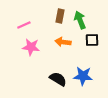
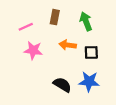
brown rectangle: (60, 16) -> (55, 17), moved
black square: (92, 40) -> (91, 52), moved

